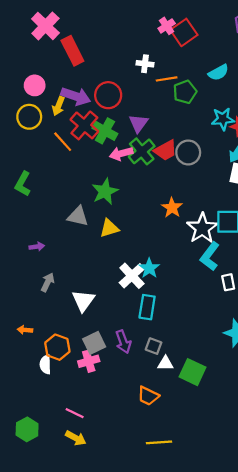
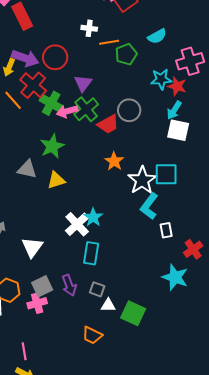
green cross: (105, 131) -> (51, 103), moved
red trapezoid: (165, 150) -> (108, 124), moved
pink line: (75, 413) -> (24, 351), turned 54

